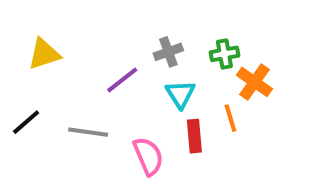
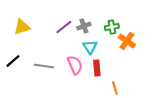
purple line: (122, 80) -> (64, 27), moved
orange line: (230, 118) -> (115, 88), moved
pink semicircle: (148, 156) -> (75, 65), moved

